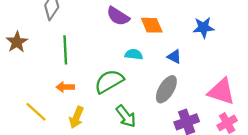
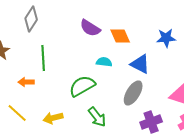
blue triangle: (174, 57) -> (140, 64), size x1.5
orange arrow: (65, 87) -> (26, 82), moved
yellow arrow: (76, 117) -> (53, 118), turned 54

